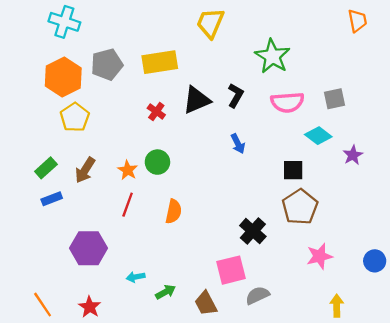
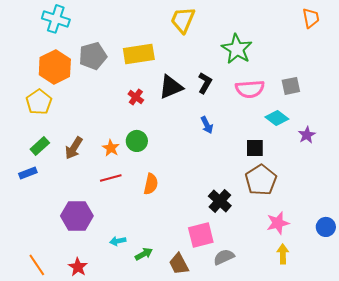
yellow pentagon: (75, 117) -> (39, 102), moved
blue rectangle: (52, 199) -> (28, 173), moved
red line: (128, 205) -> (111, 178), turned 55
yellow arrow: (337, 306) -> (283, 254), moved

